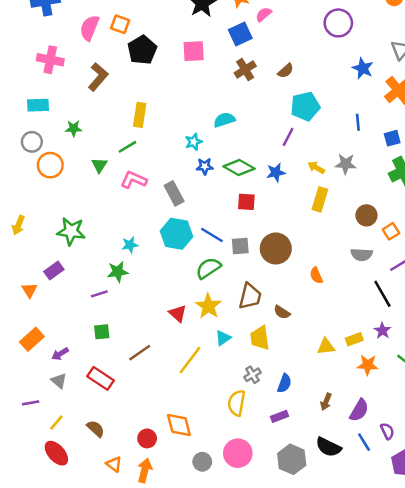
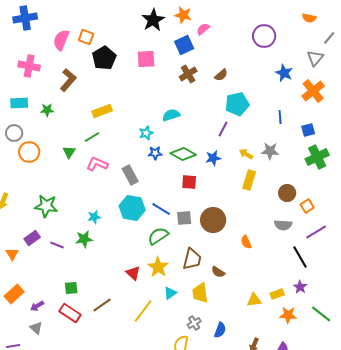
yellow rectangle: (140, 115) -> (102, 111), turned 60
green star: (74, 128) -> (47, 110), moved
purple line: (99, 294) -> (57, 245), moved, turned 40
red rectangle: (101, 378) -> (70, 313), moved

